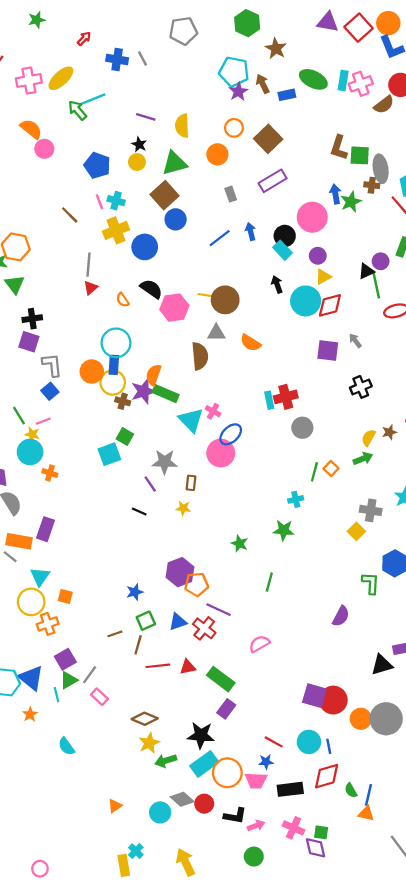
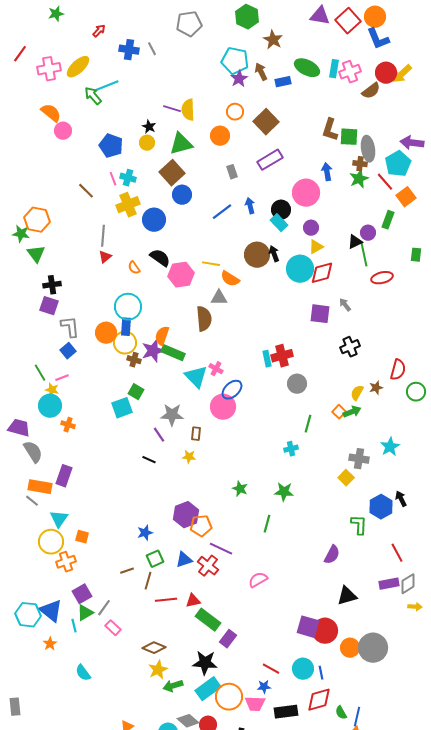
purple line: (146, 117) -> (172, 109), moved
green star: (351, 202) -> (359, 179), moved
brown circle: (225, 300) -> (257, 255), moved
orange semicircle: (251, 343) -> (230, 279), moved
orange square: (331, 469) -> (339, 412), moved
green star: (284, 530) -> (284, 492), moved
black triangle: (382, 665) -> (347, 596), moved
green rectangle: (221, 679) -> (208, 620), moved

